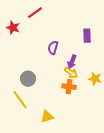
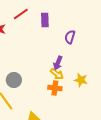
purple rectangle: (87, 36) -> (45, 20), moved
purple semicircle: (53, 48) -> (70, 37), moved

